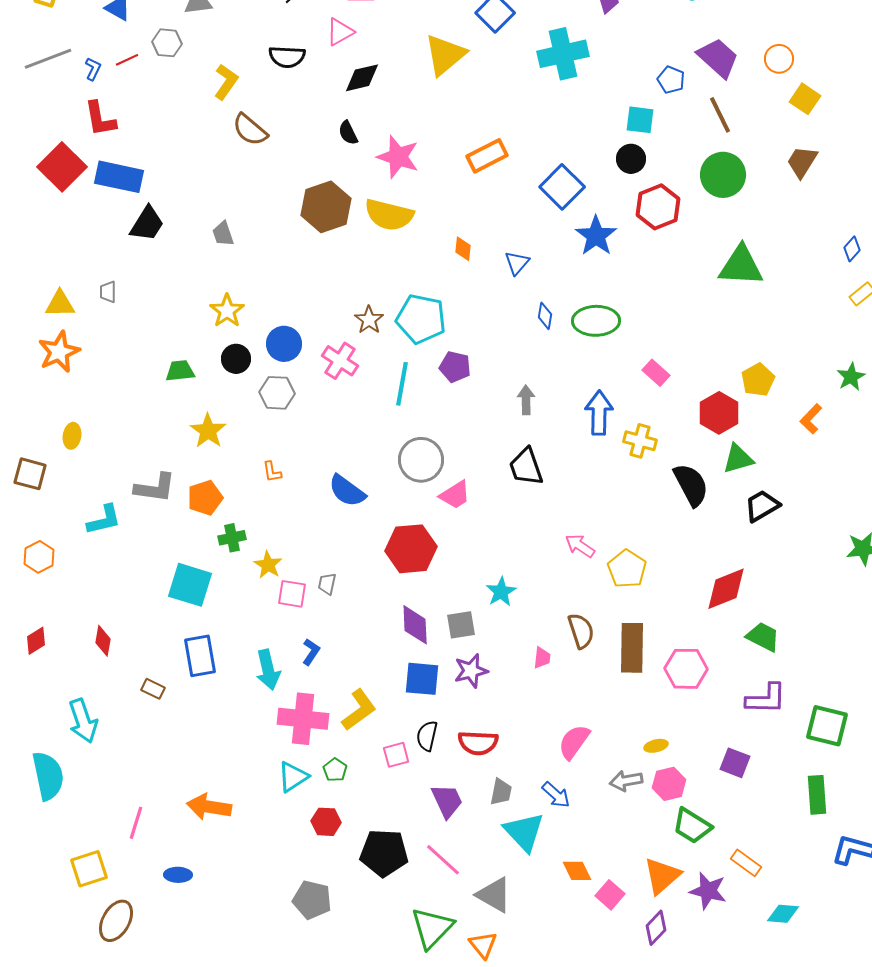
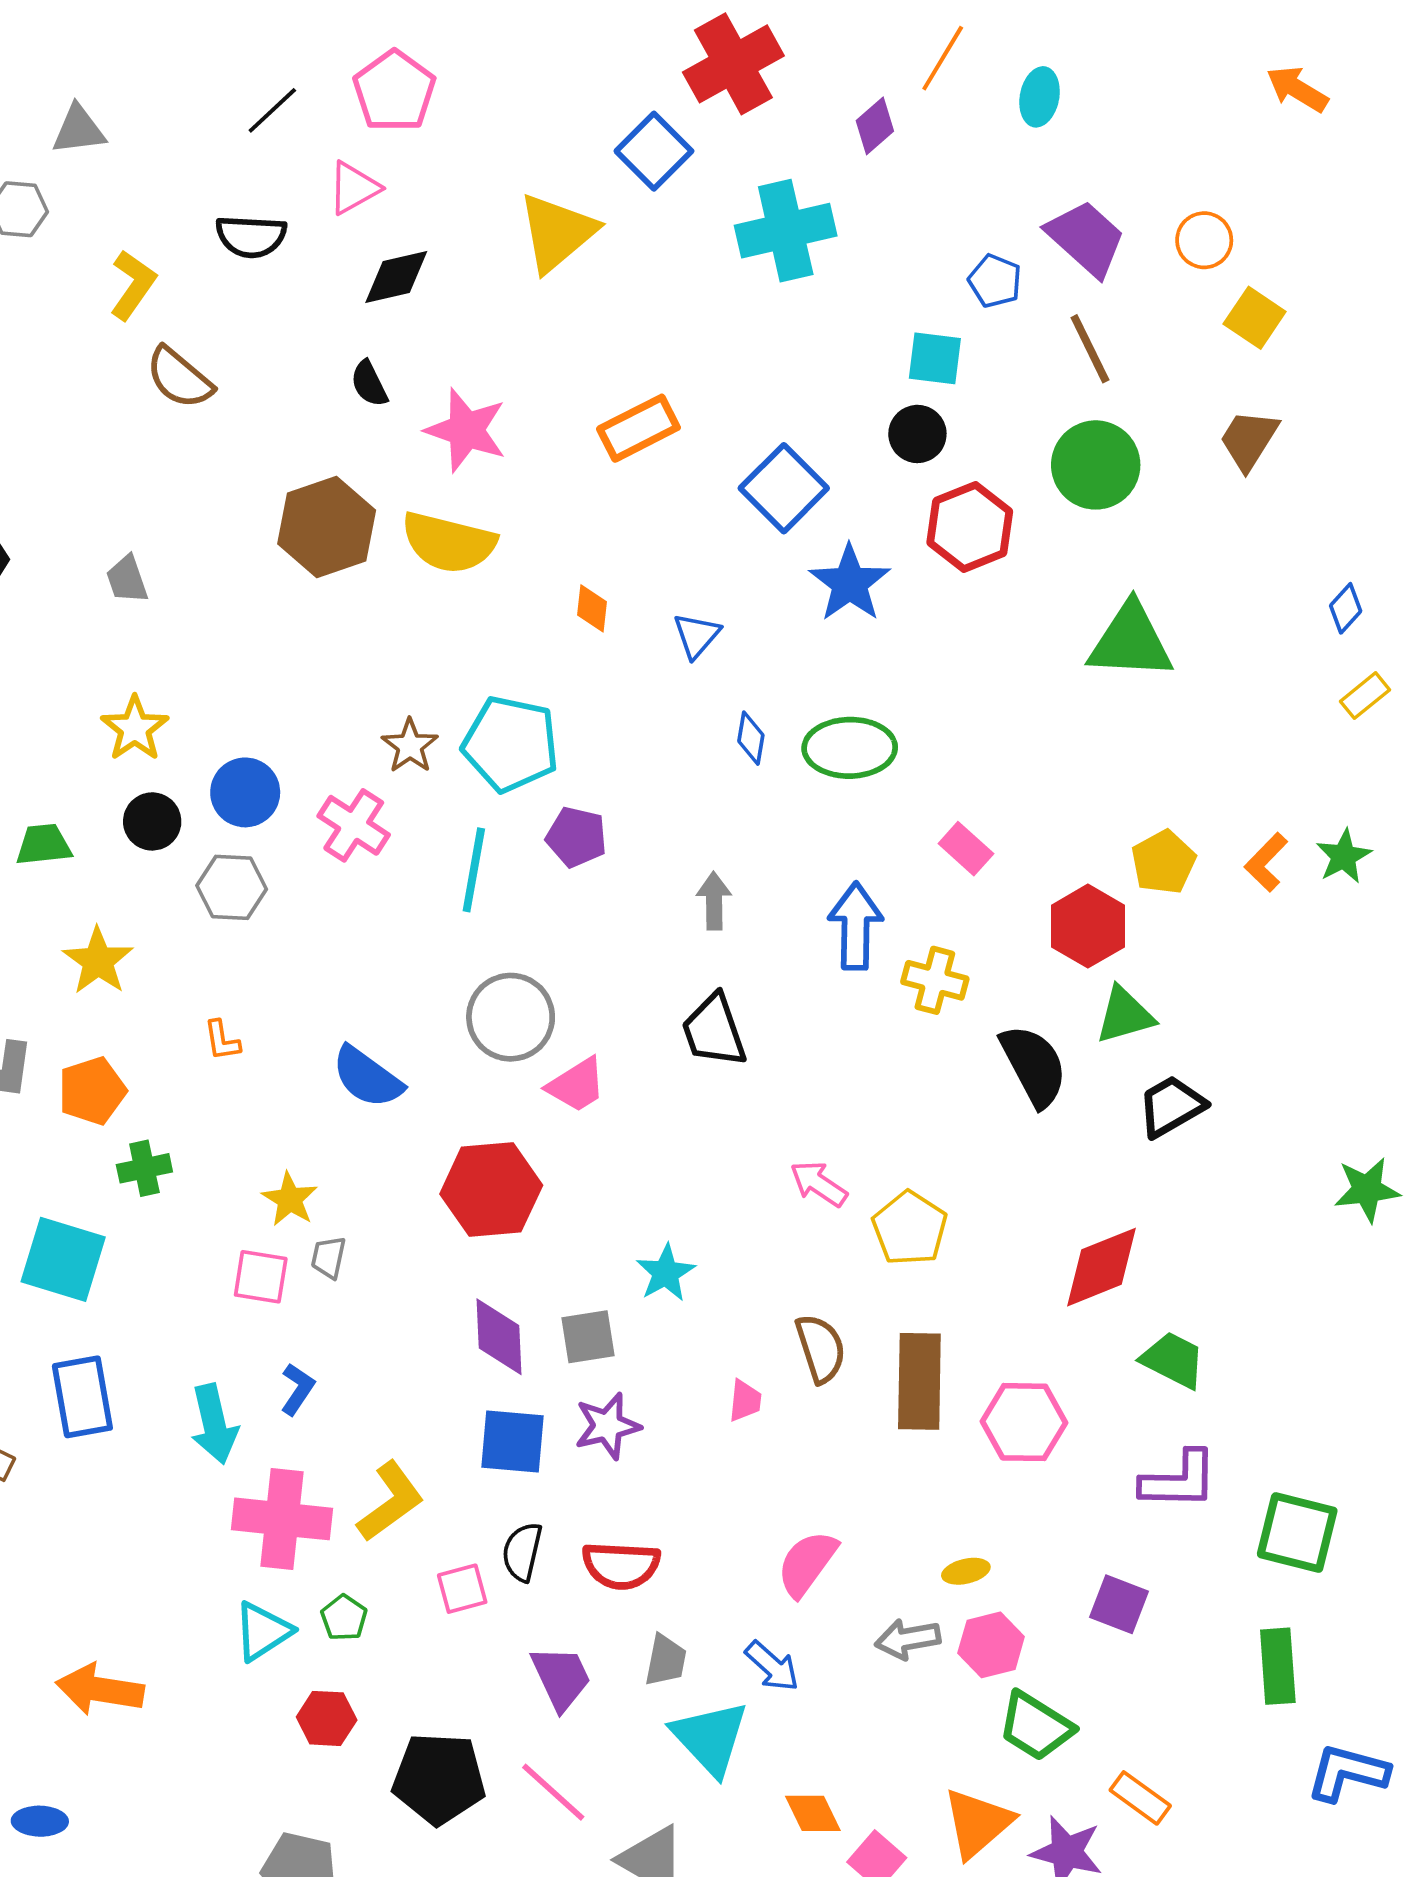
orange L-shape: (811, 419) -> (1266, 862), moved
yellow star: (268, 565) -> (290, 1199), moved

